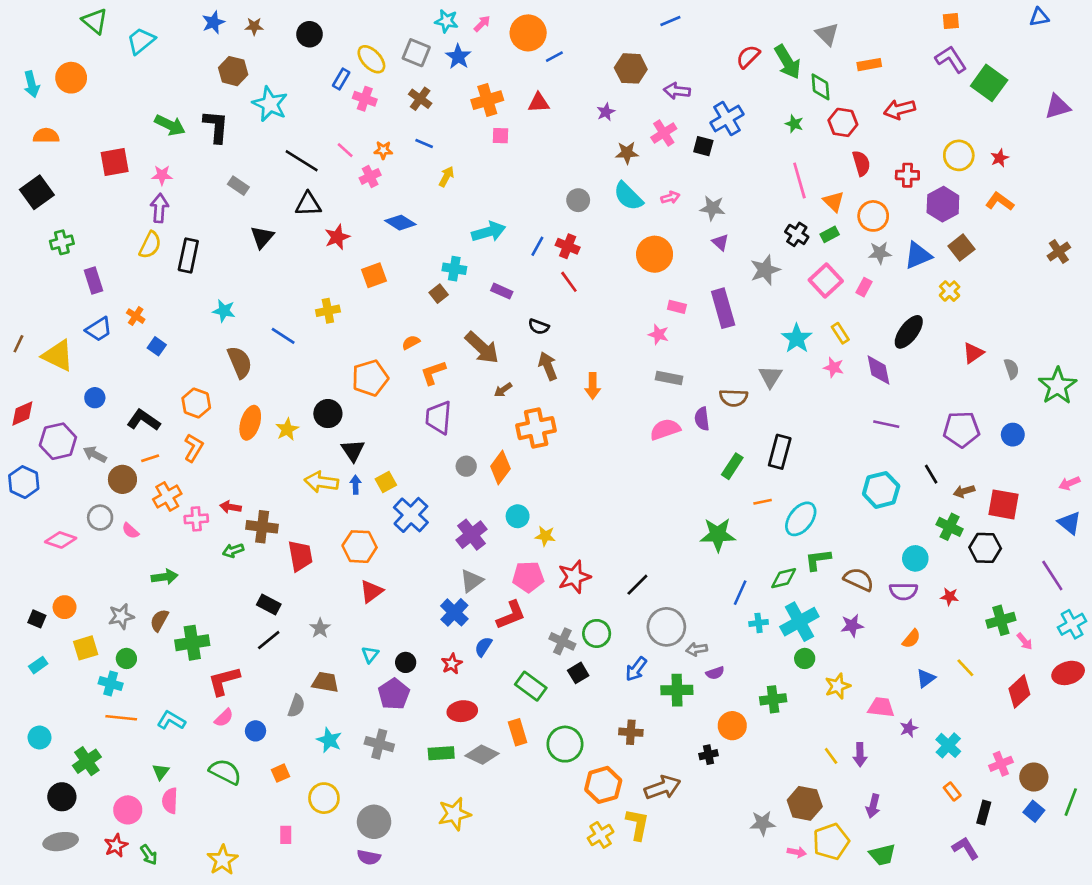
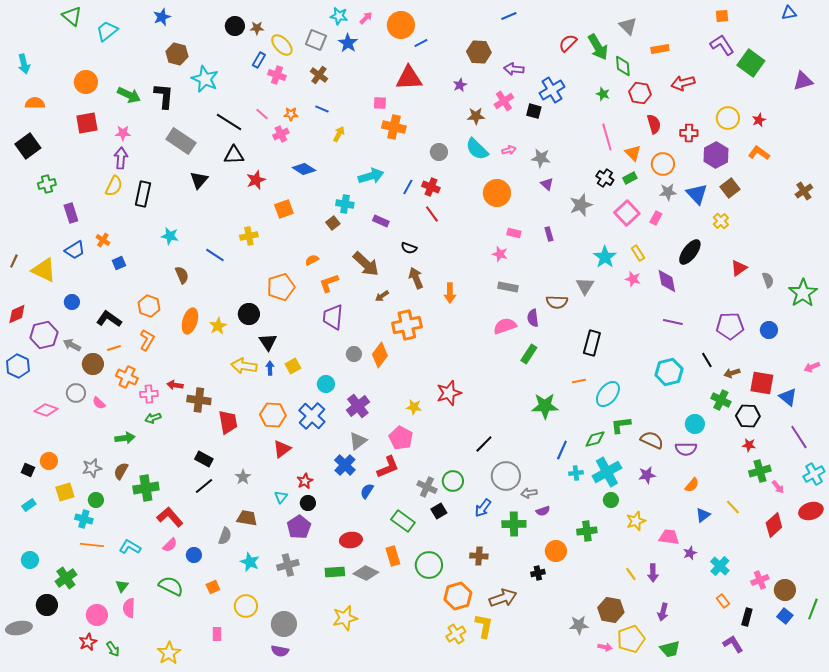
brown star: (254, 26) -> (257, 28), moved
orange circle: (71, 78) -> (86, 82), moved
orange cross: (487, 100) -> (394, 127), moved, turned 30
red triangle: (539, 103) -> (409, 78), size x1.6
gray rectangle: (238, 186) -> (181, 141), size x1.8
blue triangle: (918, 255) -> (697, 194), turned -50
purple rectangle: (723, 308) -> (549, 234), size x0.5
blue square: (157, 346) -> (119, 263), turned 32
brown semicircle: (240, 362) -> (182, 275), size x0.7
green rectangle: (732, 466) -> (529, 354), moved
orange cross: (167, 496) -> (127, 377), turned -35
blue cross: (411, 515) -> (312, 416), moved
cyan circle: (518, 516) -> (326, 384), moved
blue triangle: (1069, 523) -> (788, 397), moved
green arrow: (233, 550) -> (153, 418), moved
pink pentagon: (528, 577) -> (401, 438), turned 30
red star: (574, 577) -> (449, 393), moved
red star: (950, 597) -> (749, 445), moved
red star: (452, 664) -> (305, 481), moved
red L-shape: (224, 681) -> (170, 517), turned 64
gray cross: (379, 744) -> (288, 565), turned -30
gray ellipse: (61, 842) -> (19, 628), moved

